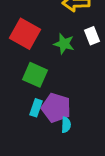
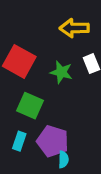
cyan rectangle: (36, 108) -> (19, 141), moved

